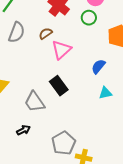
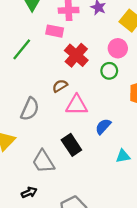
gray semicircle: (17, 32) -> (30, 109), moved
pink triangle: (61, 50) -> (77, 105), turned 40
blue semicircle: (98, 66) -> (103, 126), moved

